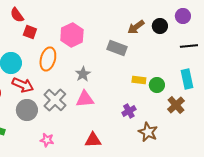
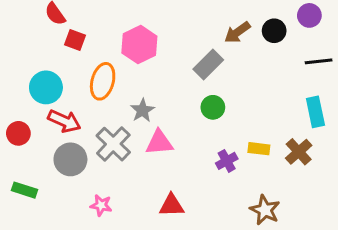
gray rectangle: (117, 48) -> (208, 64), turned -66
gray star: (83, 74) -> (142, 110), moved
yellow rectangle: (139, 80) -> (259, 149), moved
green circle: (157, 85) -> (213, 107), moved
brown star: (148, 132) -> (265, 210), moved

